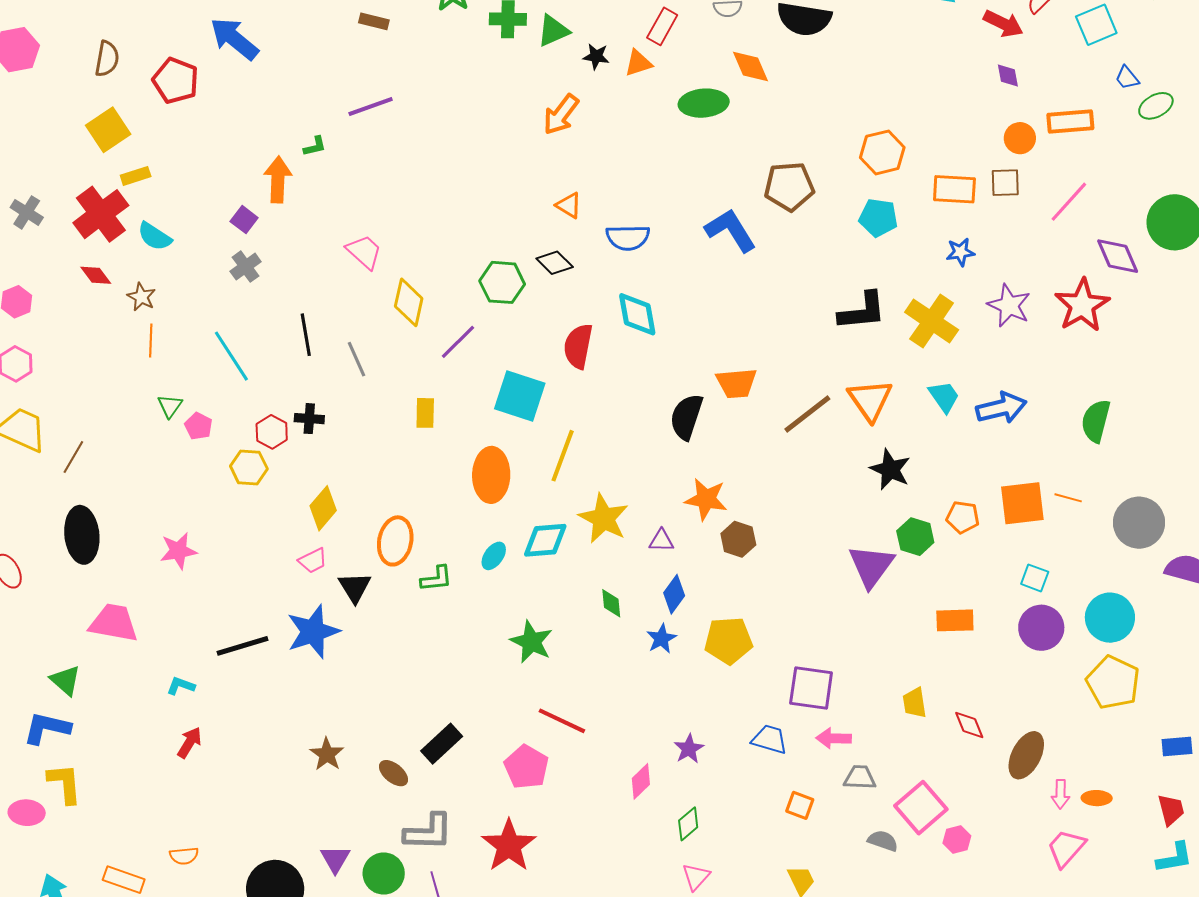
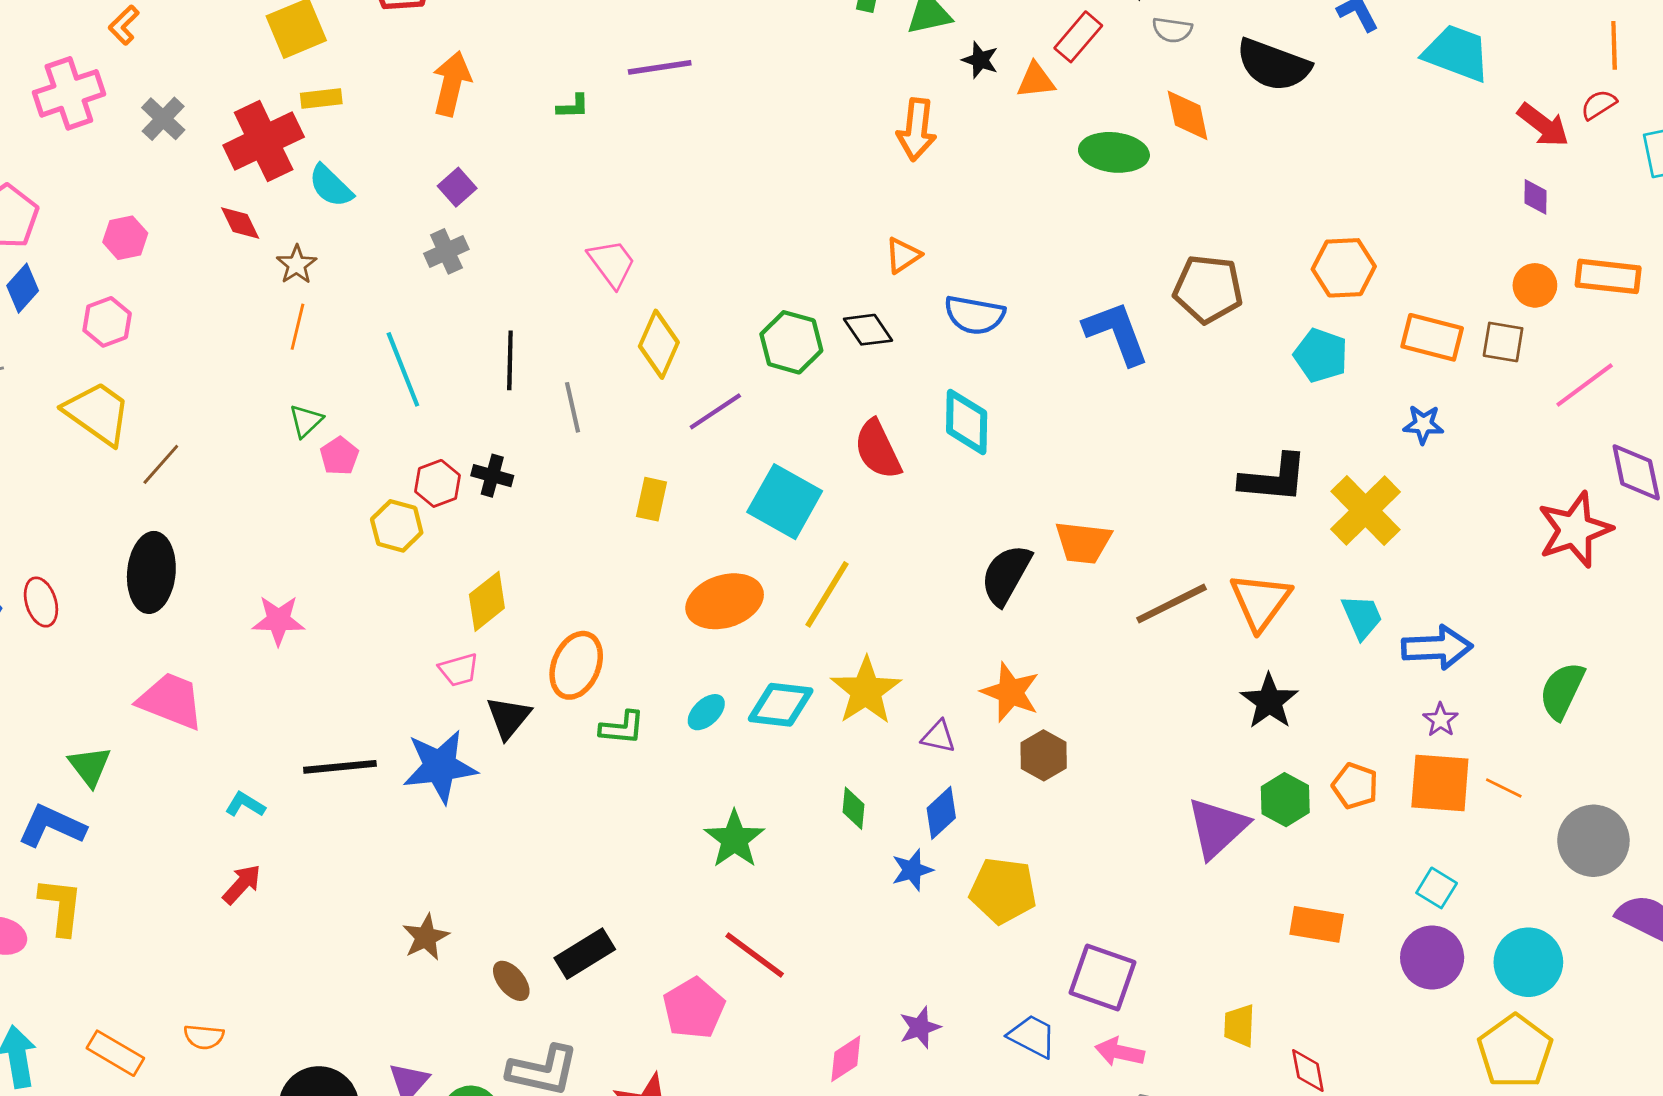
orange arrow: (561, 115) -> (917, 130), turned -42
orange arrow: (278, 179) -> (452, 84), moved
orange triangle: (569, 205) -> (903, 255), turned 44
purple star: (1009, 306) -> (1441, 720), moved, size x0.6
red semicircle: (578, 346) -> (878, 449), turned -48
orange ellipse: (491, 475) -> (725, 601), turned 60

